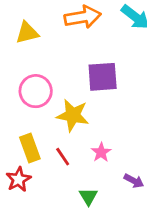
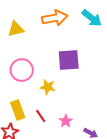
yellow star: (73, 115) -> (48, 87), size x0.7
pink star: (101, 152) -> (66, 121), moved

